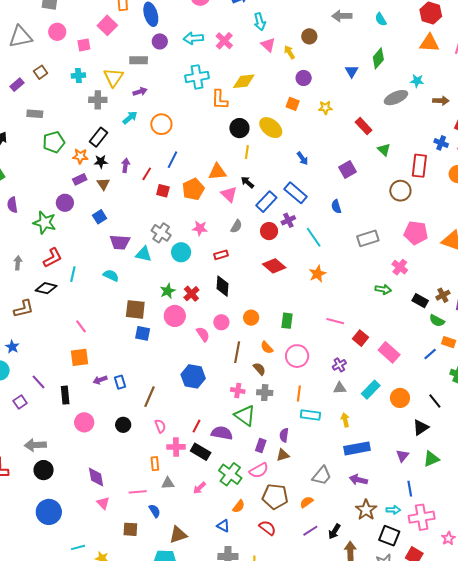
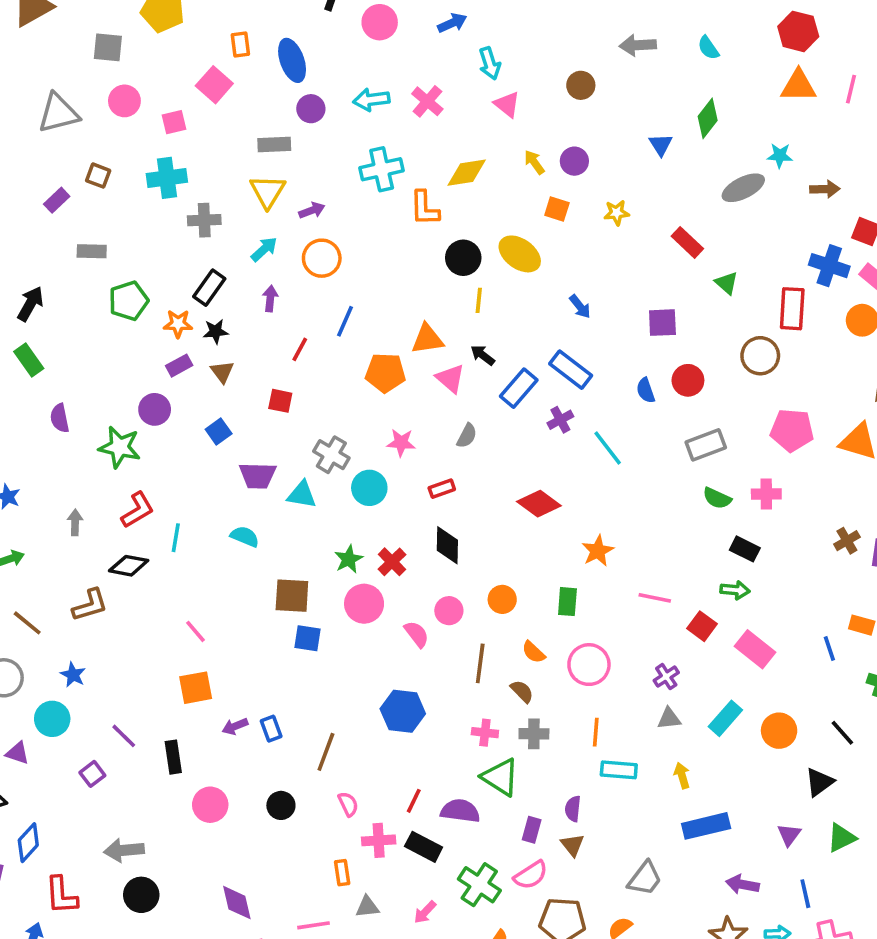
yellow arrow: (289, 52) -> (534, 162), moved
brown square: (41, 72) -> (98, 176), turned -32
cyan cross: (78, 75) -> (167, 178), size x1.5
yellow triangle: (113, 77) -> (268, 191), moved
purple arrow: (140, 92) -> (312, 210), moved
blue cross: (441, 143) -> (829, 266), size x1.5
purple arrow: (126, 165) -> (270, 299), moved
purple square: (347, 170) -> (662, 323), turned 30
orange pentagon: (193, 189) -> (385, 373), turned 30
red square: (163, 191) -> (280, 401), moved
red circle: (269, 231) -> (688, 380), moved
pink cross: (400, 267) -> (766, 494), turned -35
orange star: (317, 274) -> (598, 551), moved
green arrow: (383, 289) -> (735, 590), moved
black rectangle: (420, 301) -> (745, 549), moved
green semicircle: (437, 321) -> (717, 498), moved
blue line: (430, 354) -> (829, 648), turned -64
brown triangle: (283, 455) -> (572, 845), turned -48
purple arrow: (358, 480) -> (742, 884), moved

